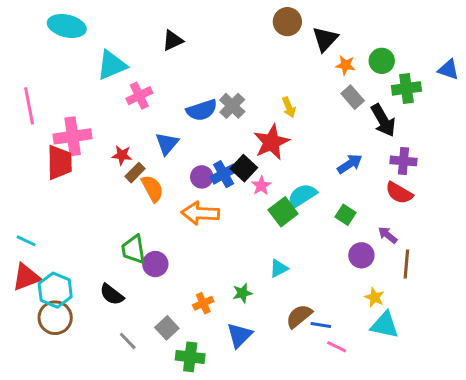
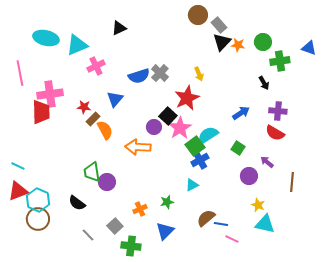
cyan ellipse: (67, 26) -> (46, 38), moved
black triangle: (325, 39) -> (222, 42), moved
gray rectangle: (353, 97) -> (219, 25), moved
black arrow: (383, 120) -> (264, 83), size x0.6
blue cross: (224, 174) -> (200, 160), moved
purple circle: (202, 177) -> (154, 127), moved
pink star: (261, 186) -> (180, 128), size x1.6
brown line: (406, 264) -> (292, 182), moved

